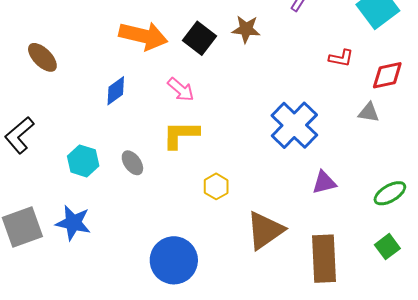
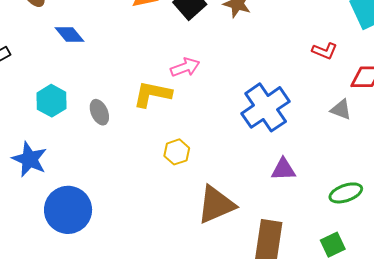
pink arrow: (181, 90) -> (185, 67), moved, turned -72
blue diamond: (116, 91) -> (70, 34), moved, turned 76
blue circle: (174, 260) -> (68, 210), moved

